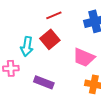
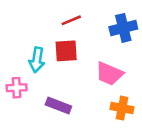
red square: (50, 39) -> (66, 51), turned 36

